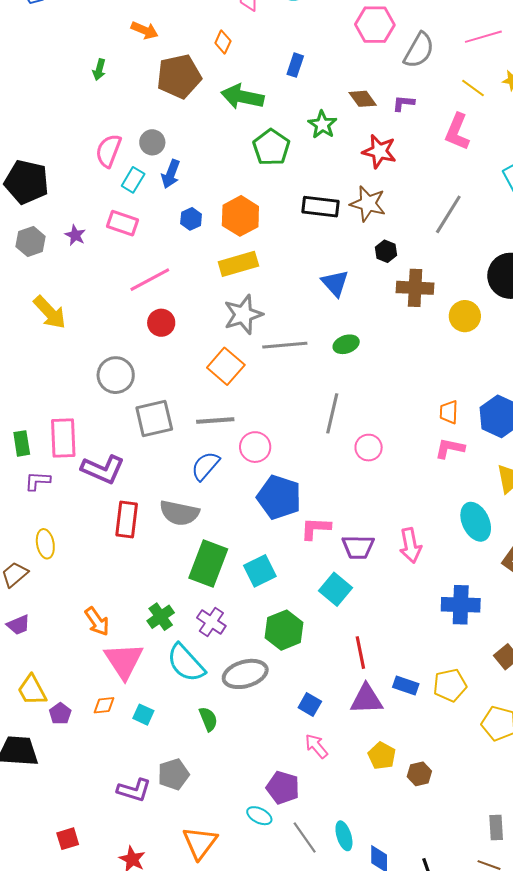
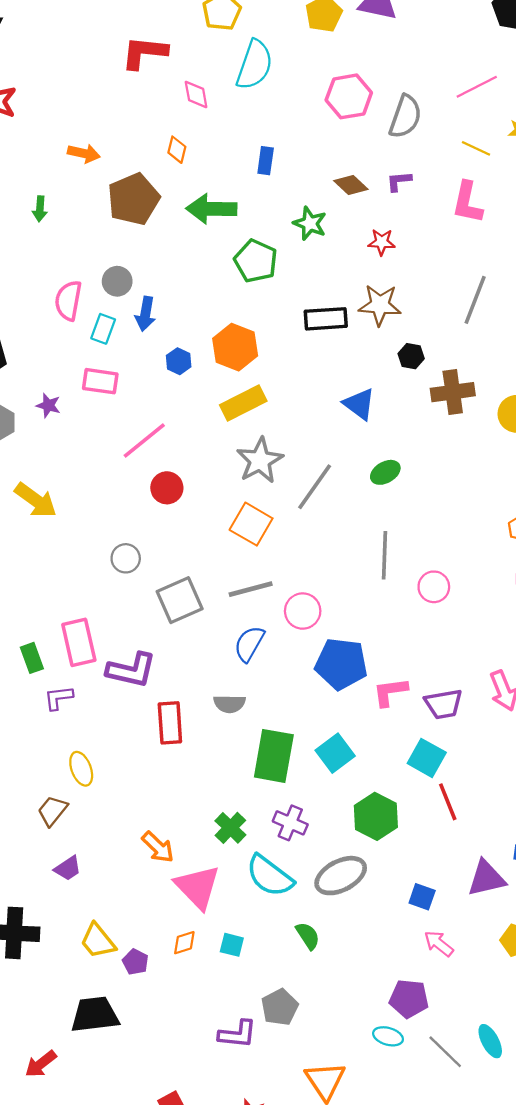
red star: (379, 151) -> (382, 242), size x0.7
gray line: (285, 345) -> (315, 487), turned -39
gray circle: (116, 375) -> (126, 558), size x0.7
gray semicircle: (179, 513) -> (229, 704), size x0.7
red line: (360, 653) -> (448, 802), moved

